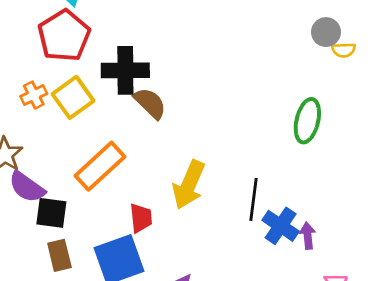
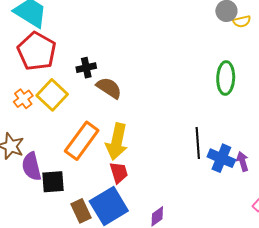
black cross: (125, 70) -> (86, 68), size x0.6
yellow arrow: (189, 185) -> (117, 142), moved
purple semicircle: (27, 187) -> (32, 166), turned 52
brown rectangle: (59, 255) -> (81, 211), moved

